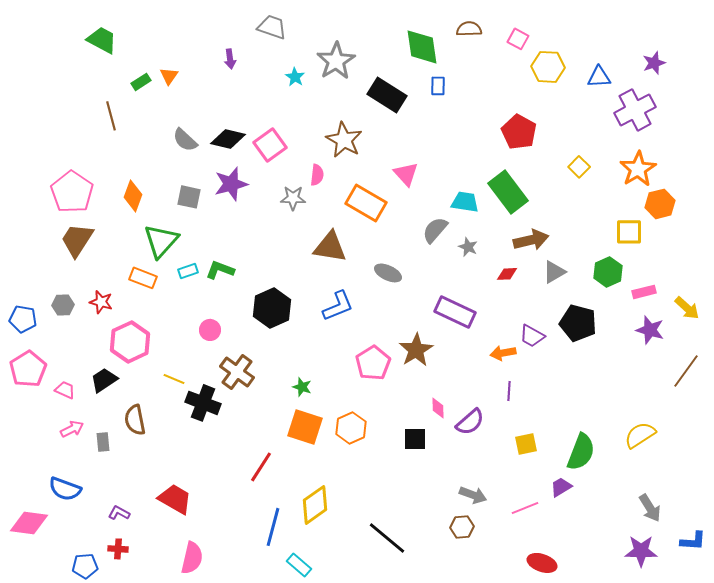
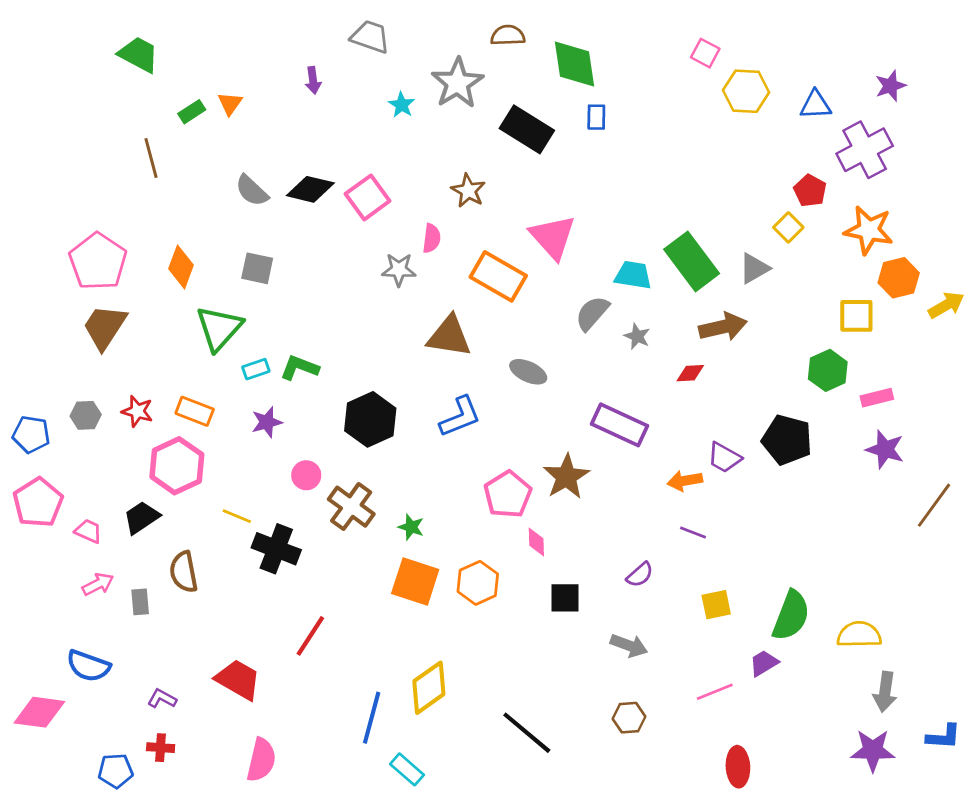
brown semicircle: (469, 29) -> (508, 35), moved
red pentagon: (519, 132) -> (810, 191), moved, size x0.7
brown star: (344, 140) -> (468, 191), size x0.7
orange star: (638, 169) -> (869, 230), turned -30
pink triangle: (406, 174) -> (553, 237), size x1.4
purple star: (231, 184) -> (267, 422), moved, size x0.7
gray triangle: (554, 272) -> (754, 268), moved
orange rectangle: (143, 278) -> (195, 411), moved
yellow arrow: (687, 308) -> (946, 305), moved, turned -72
pink circle: (210, 330) -> (306, 475), moved
brown cross: (237, 372) -> (351, 507), moved
purple line: (509, 391) -> (693, 532), turned -72
pink diamond: (438, 408) -> (536, 542), moved
purple semicircle: (470, 422) -> (640, 575), size x0.7
yellow semicircle: (640, 435) -> (859, 635), moved, turned 32
red line: (261, 467) -> (310, 636), moved
gray arrow: (473, 495) -> (629, 645), moved
gray arrow: (650, 508) -> (885, 692), turned 40
red ellipse: (542, 563) -> (738, 767), turned 68

